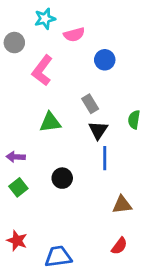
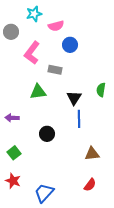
blue circle: (105, 60) -> (70, 45), moved
gray rectangle: (90, 104) -> (55, 70), moved, turned -48
green square: (18, 187) -> (14, 153), moved
blue trapezoid: (58, 257) -> (44, 193), turned -40

